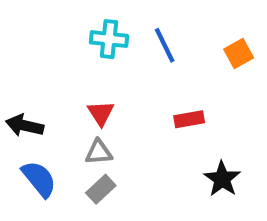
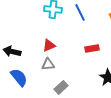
red triangle: (101, 113) -> (49, 45), turned 40
gray rectangle: (101, 189) -> (61, 87), moved

